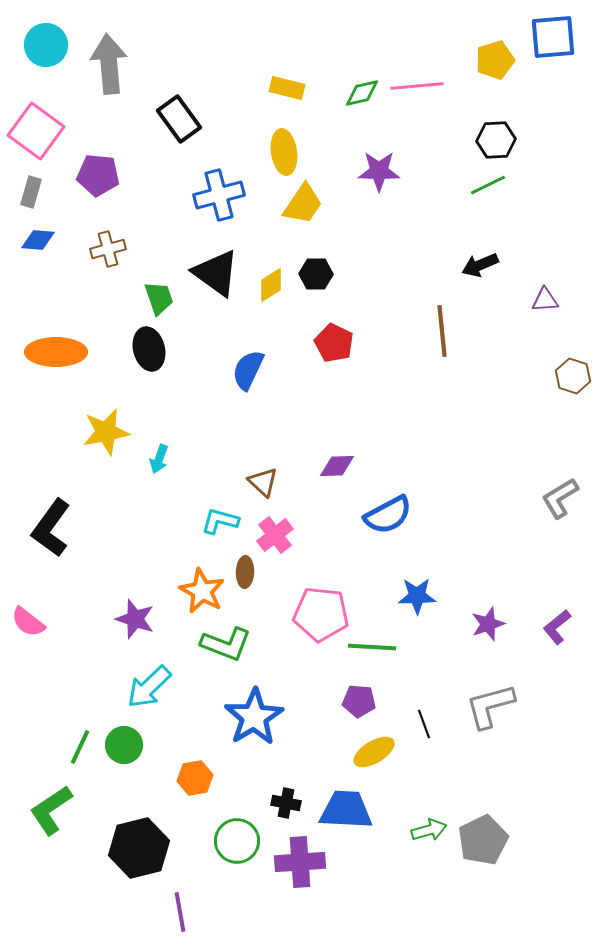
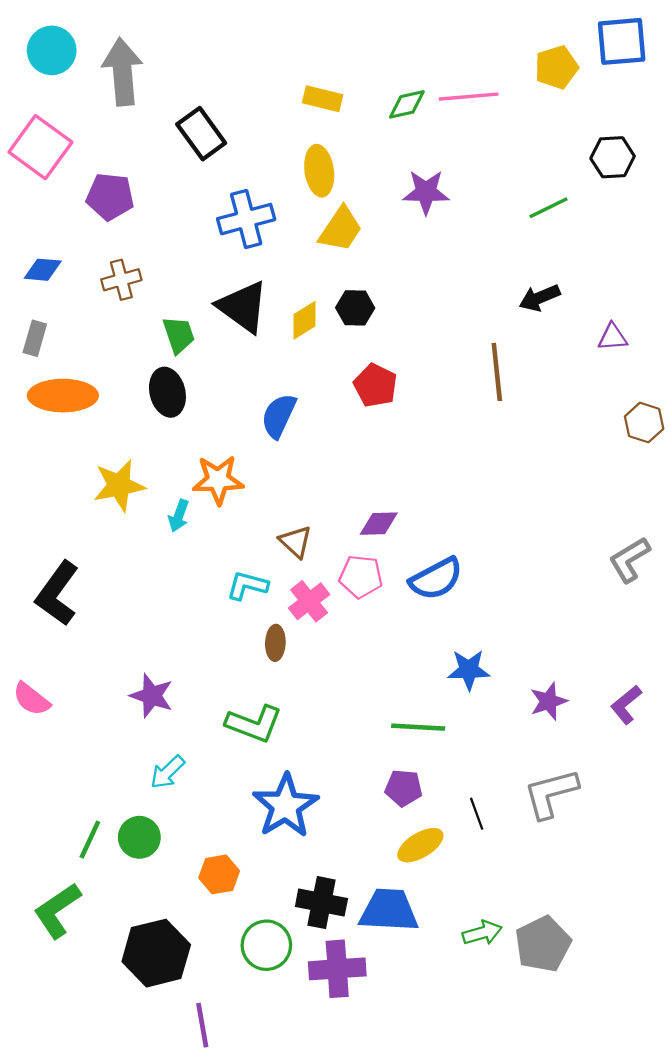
black hexagon: (496, 140) -> (613, 157), moved
gray rectangle: (31, 192) -> (35, 338), moved
orange star: (202, 591) -> (218, 480), moved, turned -30
pink pentagon: (321, 614) -> (361, 577), moved, size x0.7
cyan arrow: (149, 687) -> (167, 772), size x0.7
black cross: (286, 803) -> (321, 903), size x1.5

